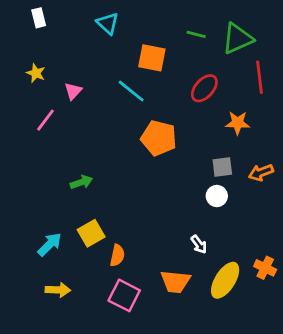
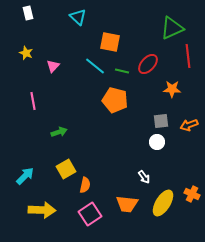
green line: (196, 34) -> (122, 71), moved
pink line: (46, 120) -> (33, 101), moved, turned -48
cyan arrow: (50, 244) -> (25, 176), moved
yellow arrow: (58, 290) -> (42, 210), size x1.5
pink square: (124, 295) -> (90, 214), turned 30

